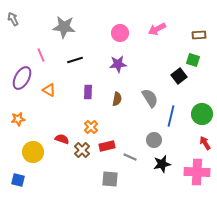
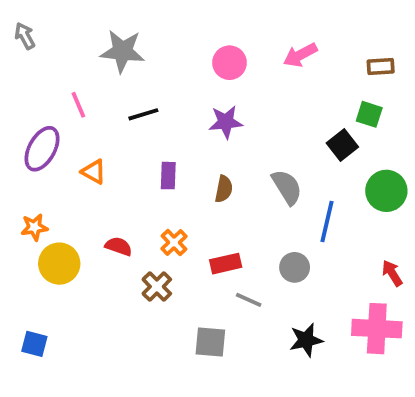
green circle: (202, 114) -> (386, 191), moved
red semicircle: (62, 139) -> (119, 246), moved
red rectangle: (107, 146) -> (226, 264), moved
yellow circle: (33, 152) -> (59, 264), moved
black star: (162, 164) -> (306, 340), moved

